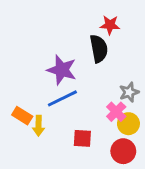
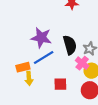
black semicircle: (99, 49) -> (70, 45), moved
orange rectangle: (22, 116) -> (23, 67), moved, turned -40

